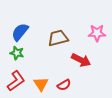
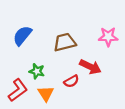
green star: (17, 53) -> (37, 71), moved
red semicircle: (64, 85) -> (71, 81), moved

